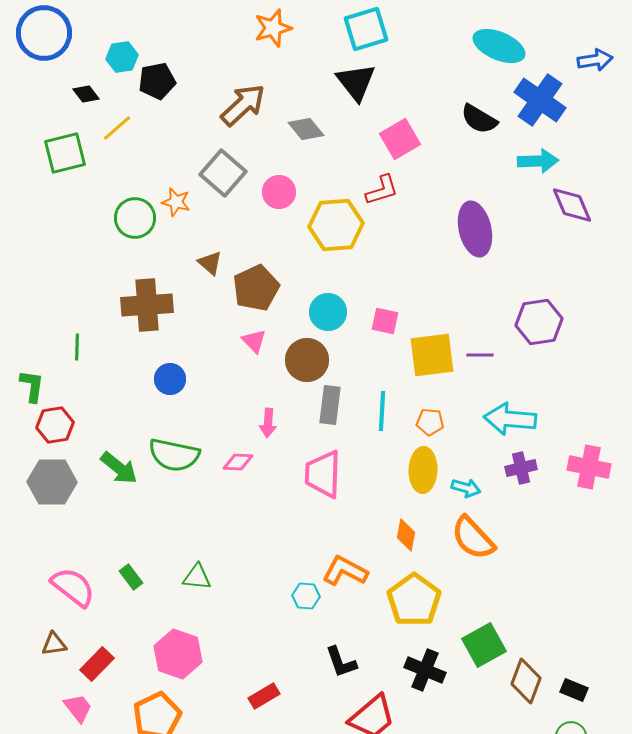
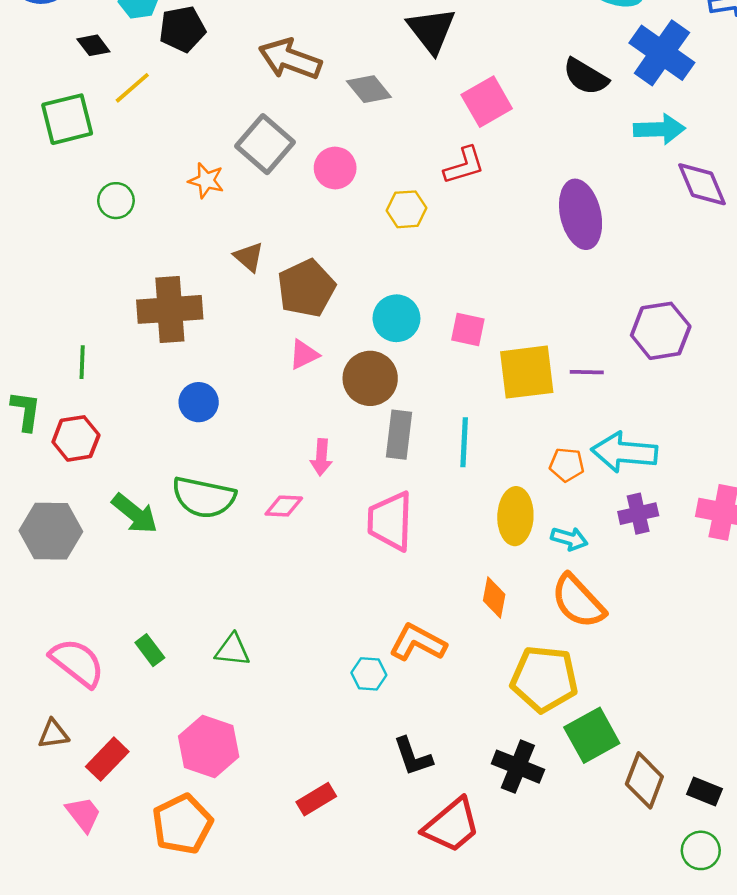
brown arrow: (243, 105) -> (290, 59), turned -117
green circle: (135, 218) -> (116, 201), moved, size x0.7
yellow hexagon: (336, 225) -> (406, 209), size x0.6
pink triangle: (254, 341) -> (304, 355), turned 48
orange pentagon: (430, 422) -> (567, 465), moved
red hexagon: (55, 425) -> (76, 438), moved
yellow pentagon: (414, 600) -> (544, 679), moved, turned -30

